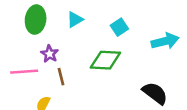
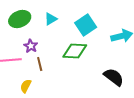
green ellipse: (36, 20) -> (20, 19), turned 60
cyan square: (119, 27) -> (86, 25), size x1.5

